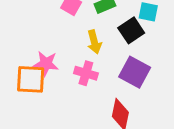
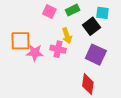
pink cross: (86, 73) -> (58, 49), moved
orange square: (31, 79) -> (20, 41), moved

